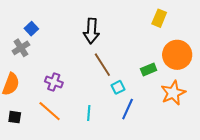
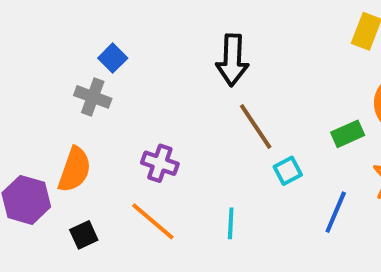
gray cross: (21, 48) -> (93, 97), turned -36
blue line: (128, 109) -> (336, 212), moved
black square: (15, 117) -> (84, 235), turned -32

